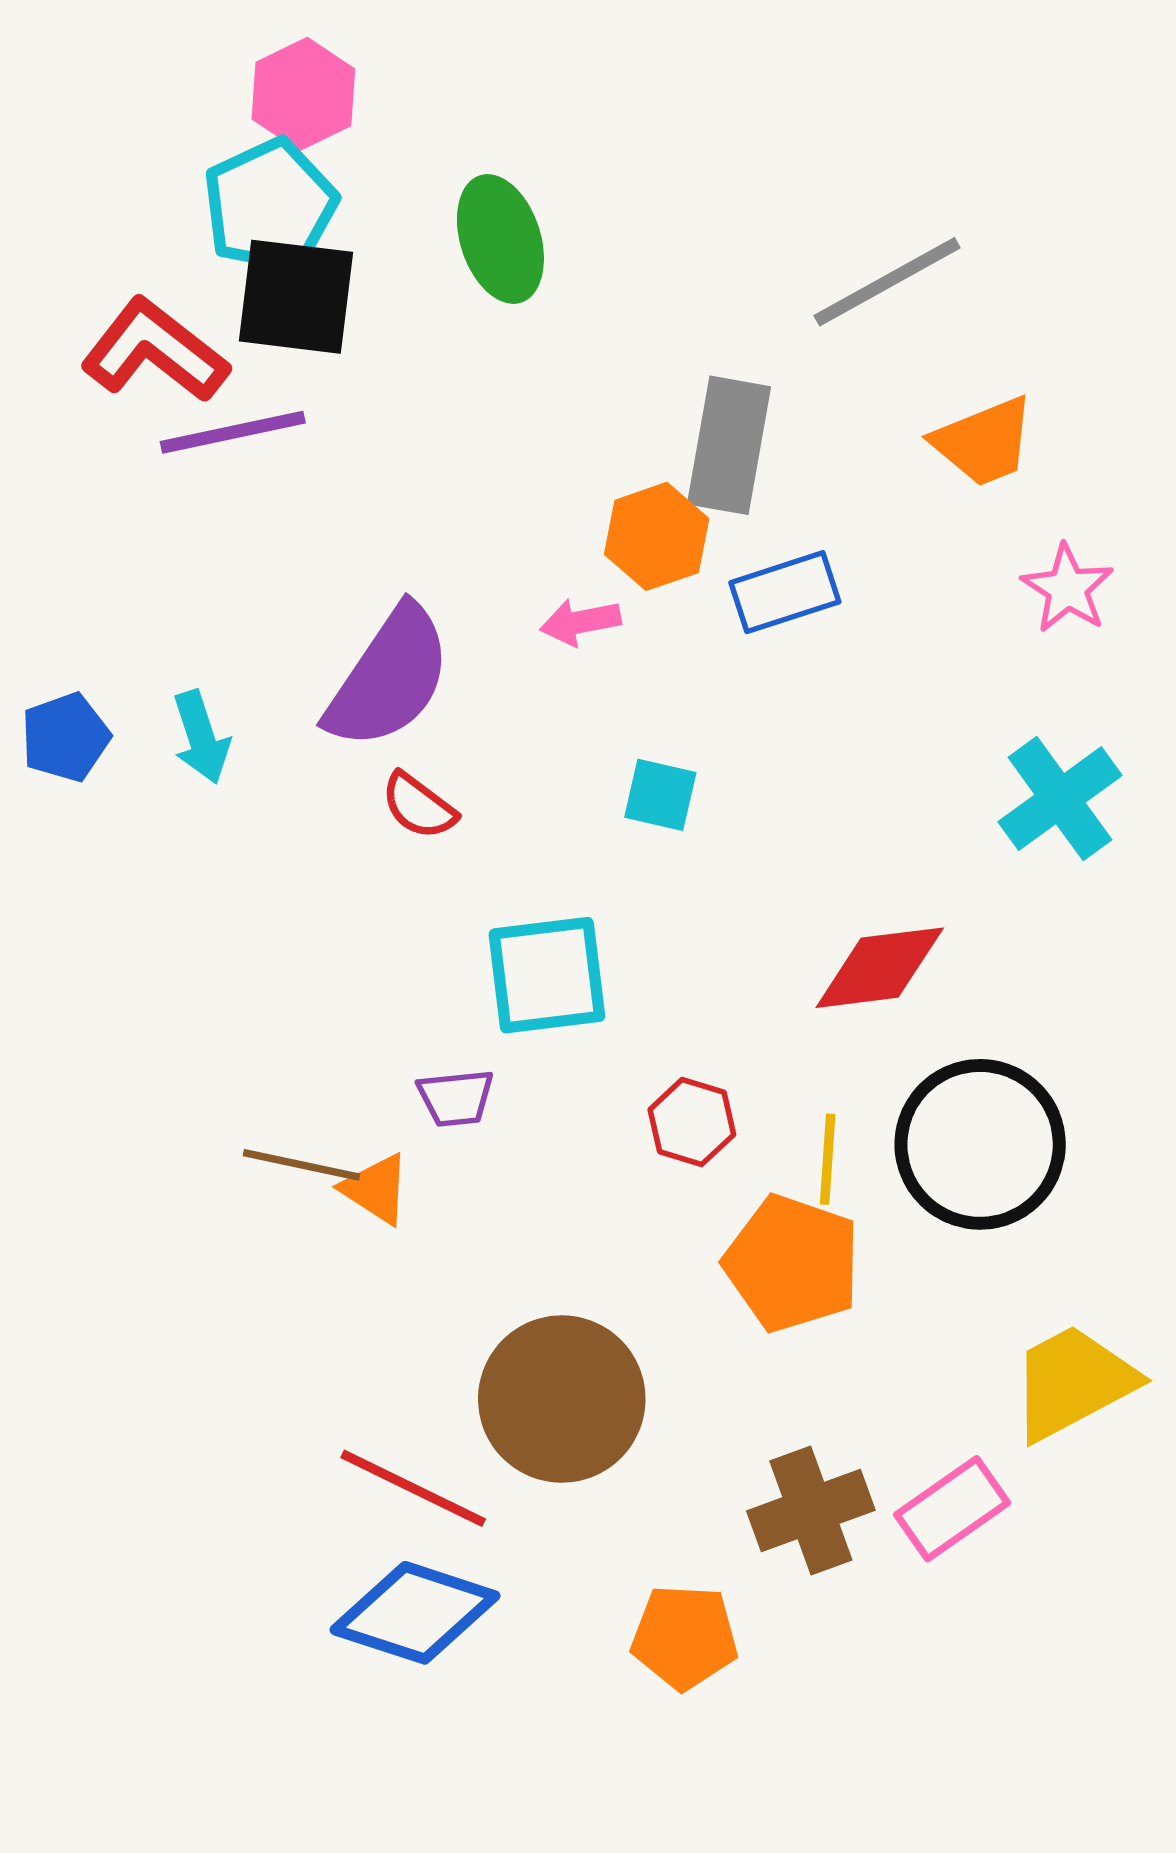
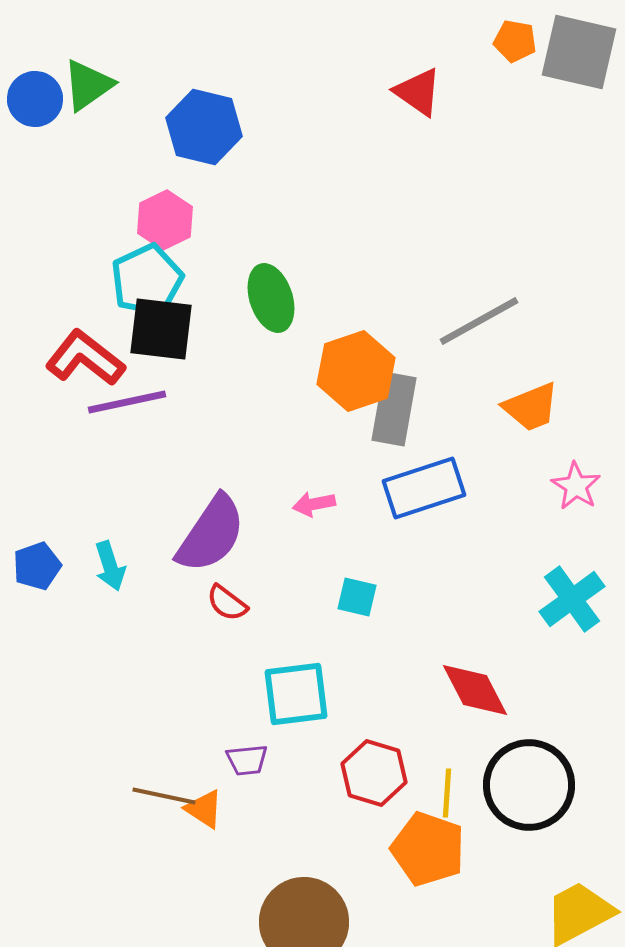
orange hexagon: (657, 536) -> (356, 371), moved, size x1.4
blue rectangle: (785, 592) -> (424, 488), size x1.4
red diamond: (880, 968) -> (475, 690), turned 70
red hexagon: (692, 1122) -> (374, 773), size x1.4

